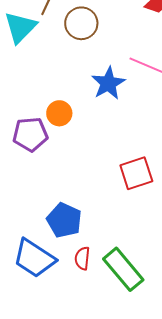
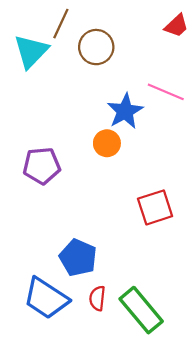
orange circle: (59, 113) -> (107, 143), moved

